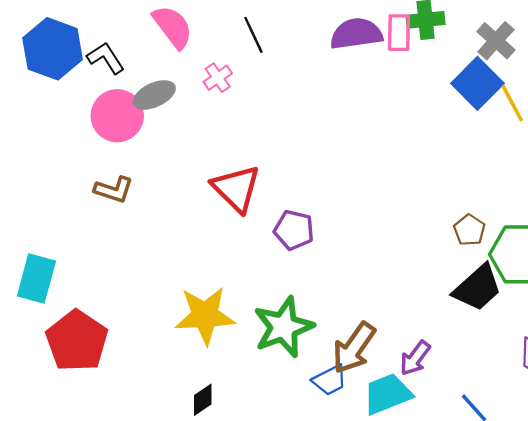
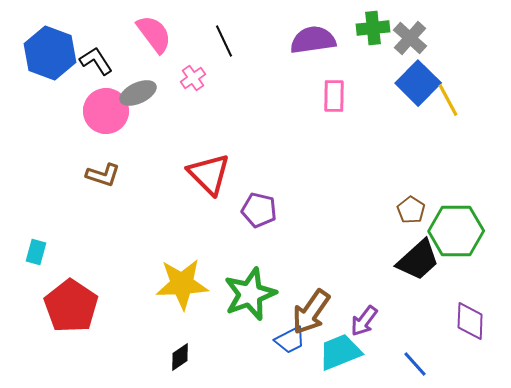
pink rectangle: (399, 33) -> (334, 96), moved
gray cross: (496, 41) -> (410, 38), moved
cyan rectangle: (36, 279) -> (36, 252), size x0.6

